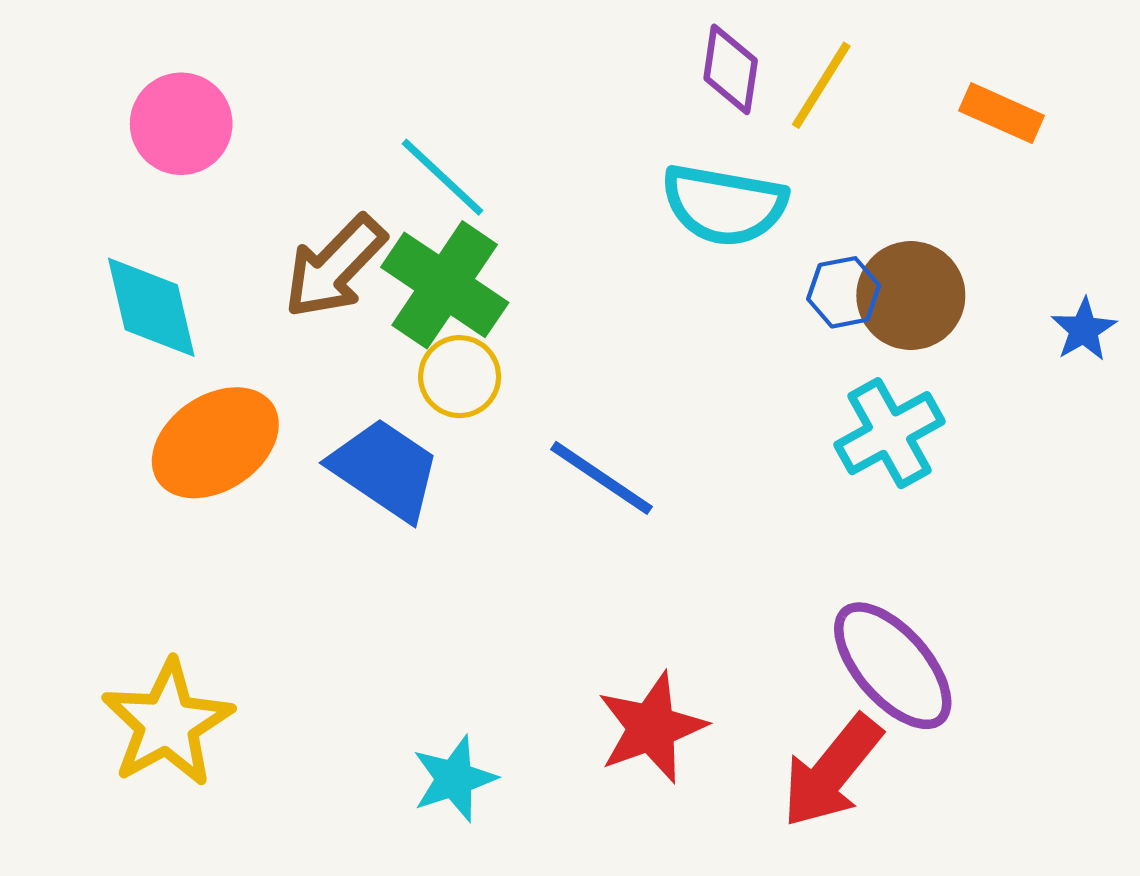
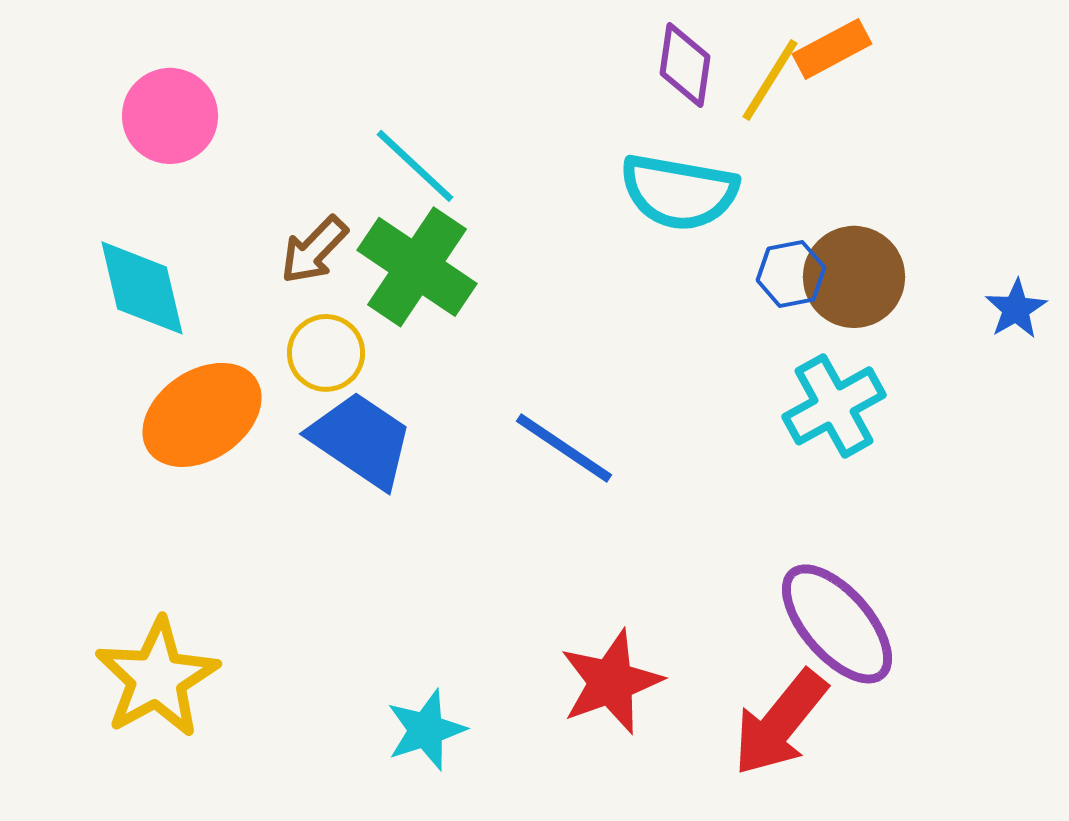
orange rectangle: (1002, 113) -> (832, 49), moved, turned -52
brown arrow: (335, 267) -> (314, 250), size x0.7
yellow circle: (460, 377) -> (326, 353), moved

